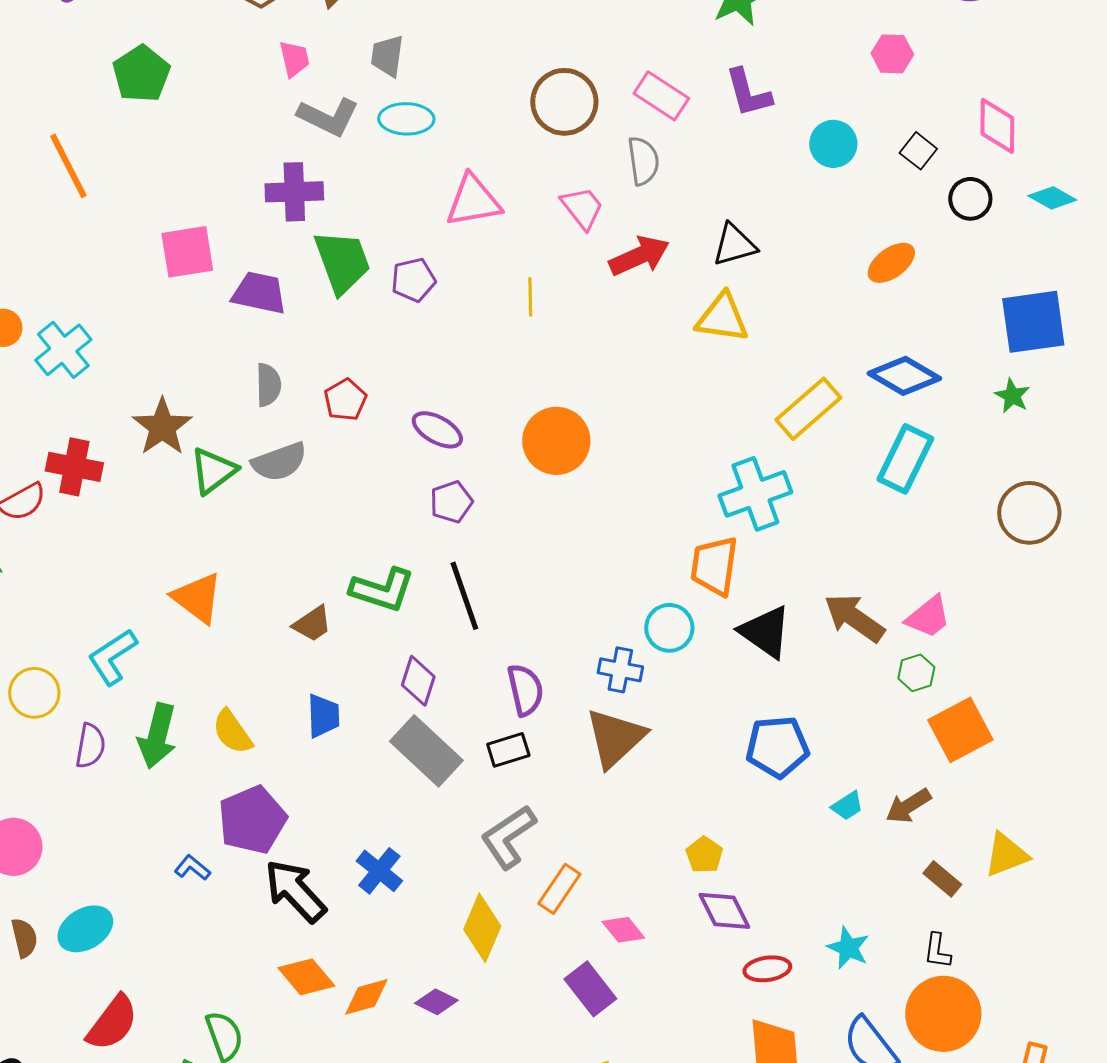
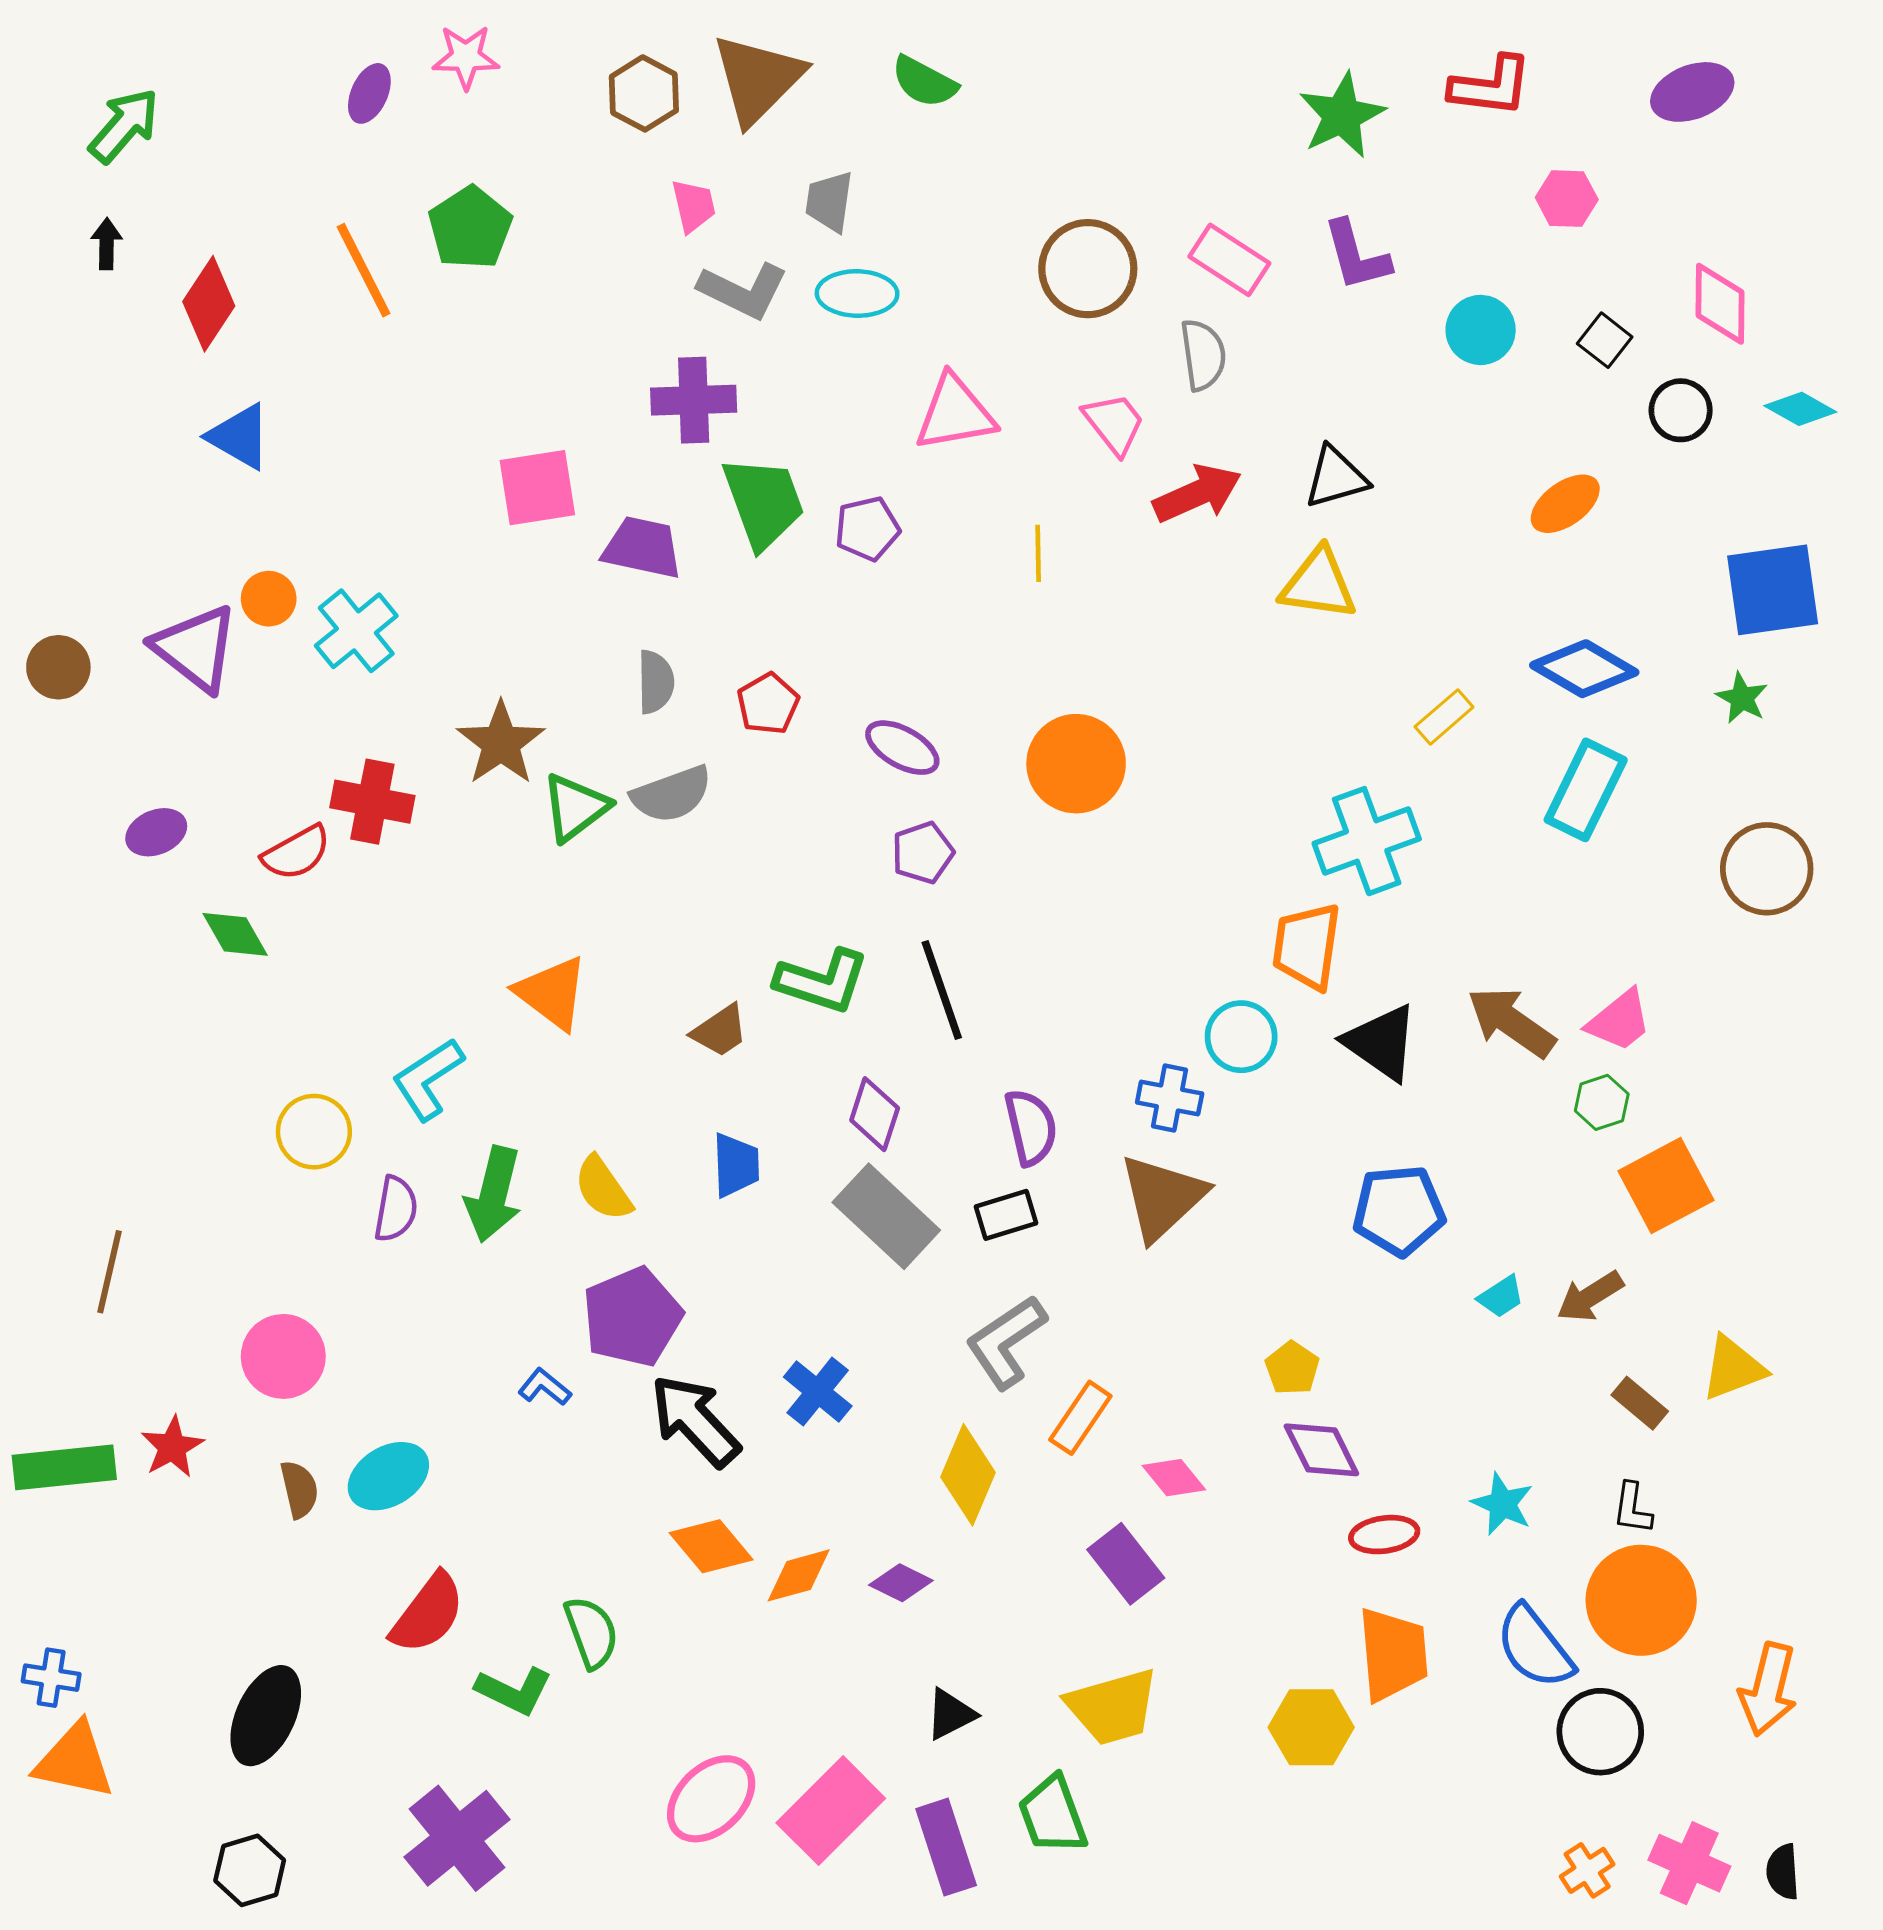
orange line: (68, 166) -> (364, 270), moved
yellow rectangle: (808, 409) -> (1444, 717), size x0.6

